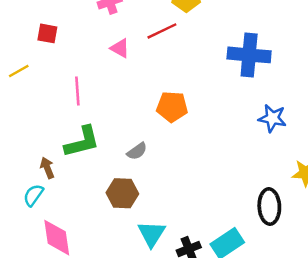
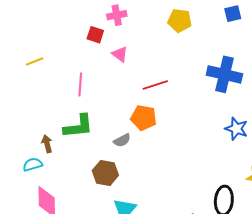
red line: (162, 31) -> (155, 85), moved
red square: (47, 33) -> (95, 35), moved
orange pentagon: (172, 107) -> (144, 118), moved
cyan semicircle: (33, 195) -> (33, 164), turned 30

